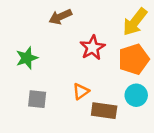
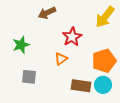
orange pentagon: (134, 59) -> (104, 61), moved
orange triangle: (81, 91) -> (61, 59), moved
cyan circle: (136, 95) -> (103, 85), moved

